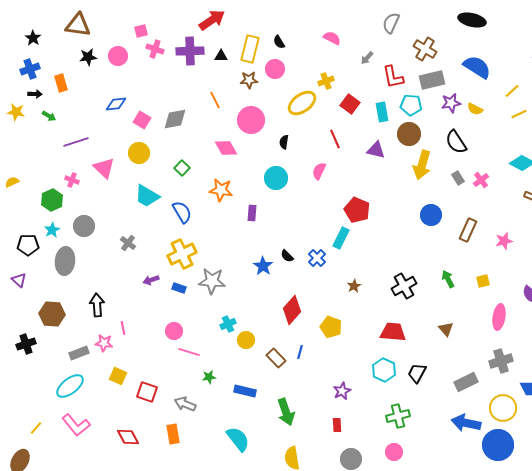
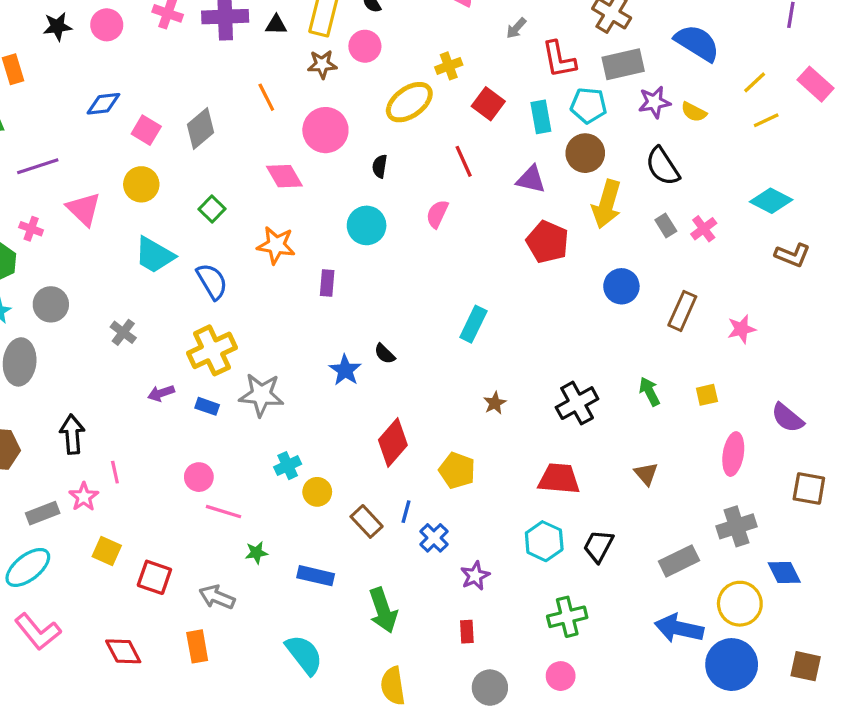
gray diamond: (175, 119) -> (200, 128), turned -30
red pentagon: (357, 210) -> (547, 242), moved
blue cross: (317, 258) -> (434, 538), moved
pink star: (104, 343) -> (84, 497), turned 30

